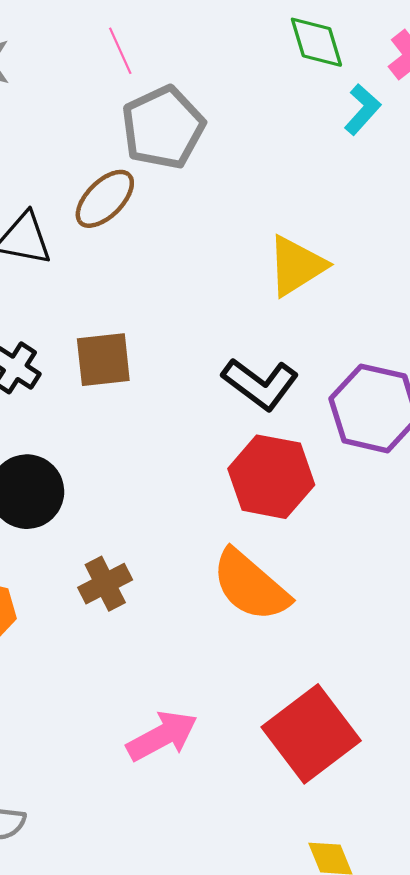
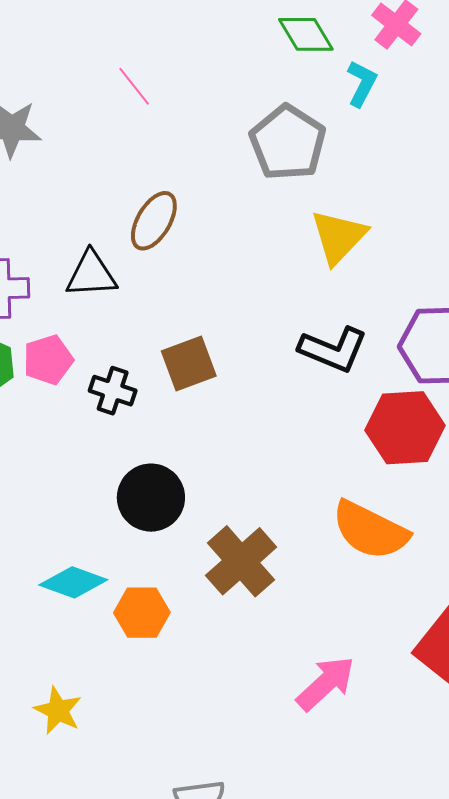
gray pentagon: (163, 128) -> (288, 143), moved
red hexagon: (271, 477) -> (405, 428), moved
brown cross: (105, 584) -> (241, 561), size x1.5

